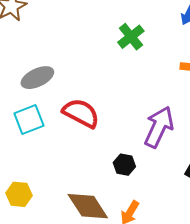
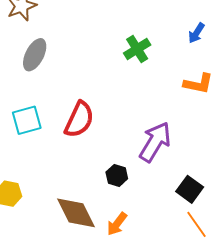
gray ellipse: (37, 78) -> (35, 55), moved, turned -44
red semicircle: (81, 113) -> (79, 120), turned 81

